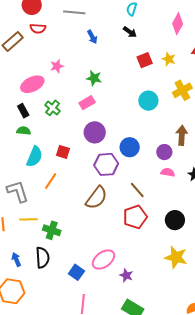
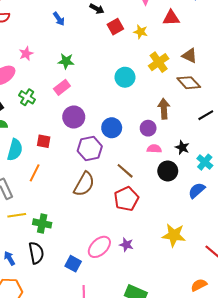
red square: (145, 60) -> (115, 27), moved
black circle: (175, 220) -> (168, 171), moved
purple star: (126, 275) -> (126, 245), moved

